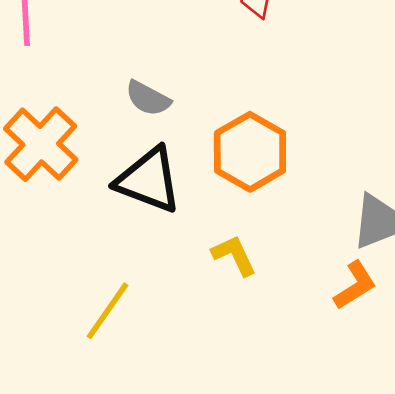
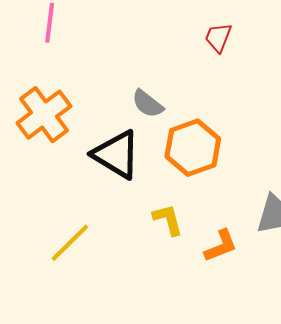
gray semicircle: (148, 98) -> (148, 104), moved
orange L-shape: (355, 285) -> (221, 246), moved

